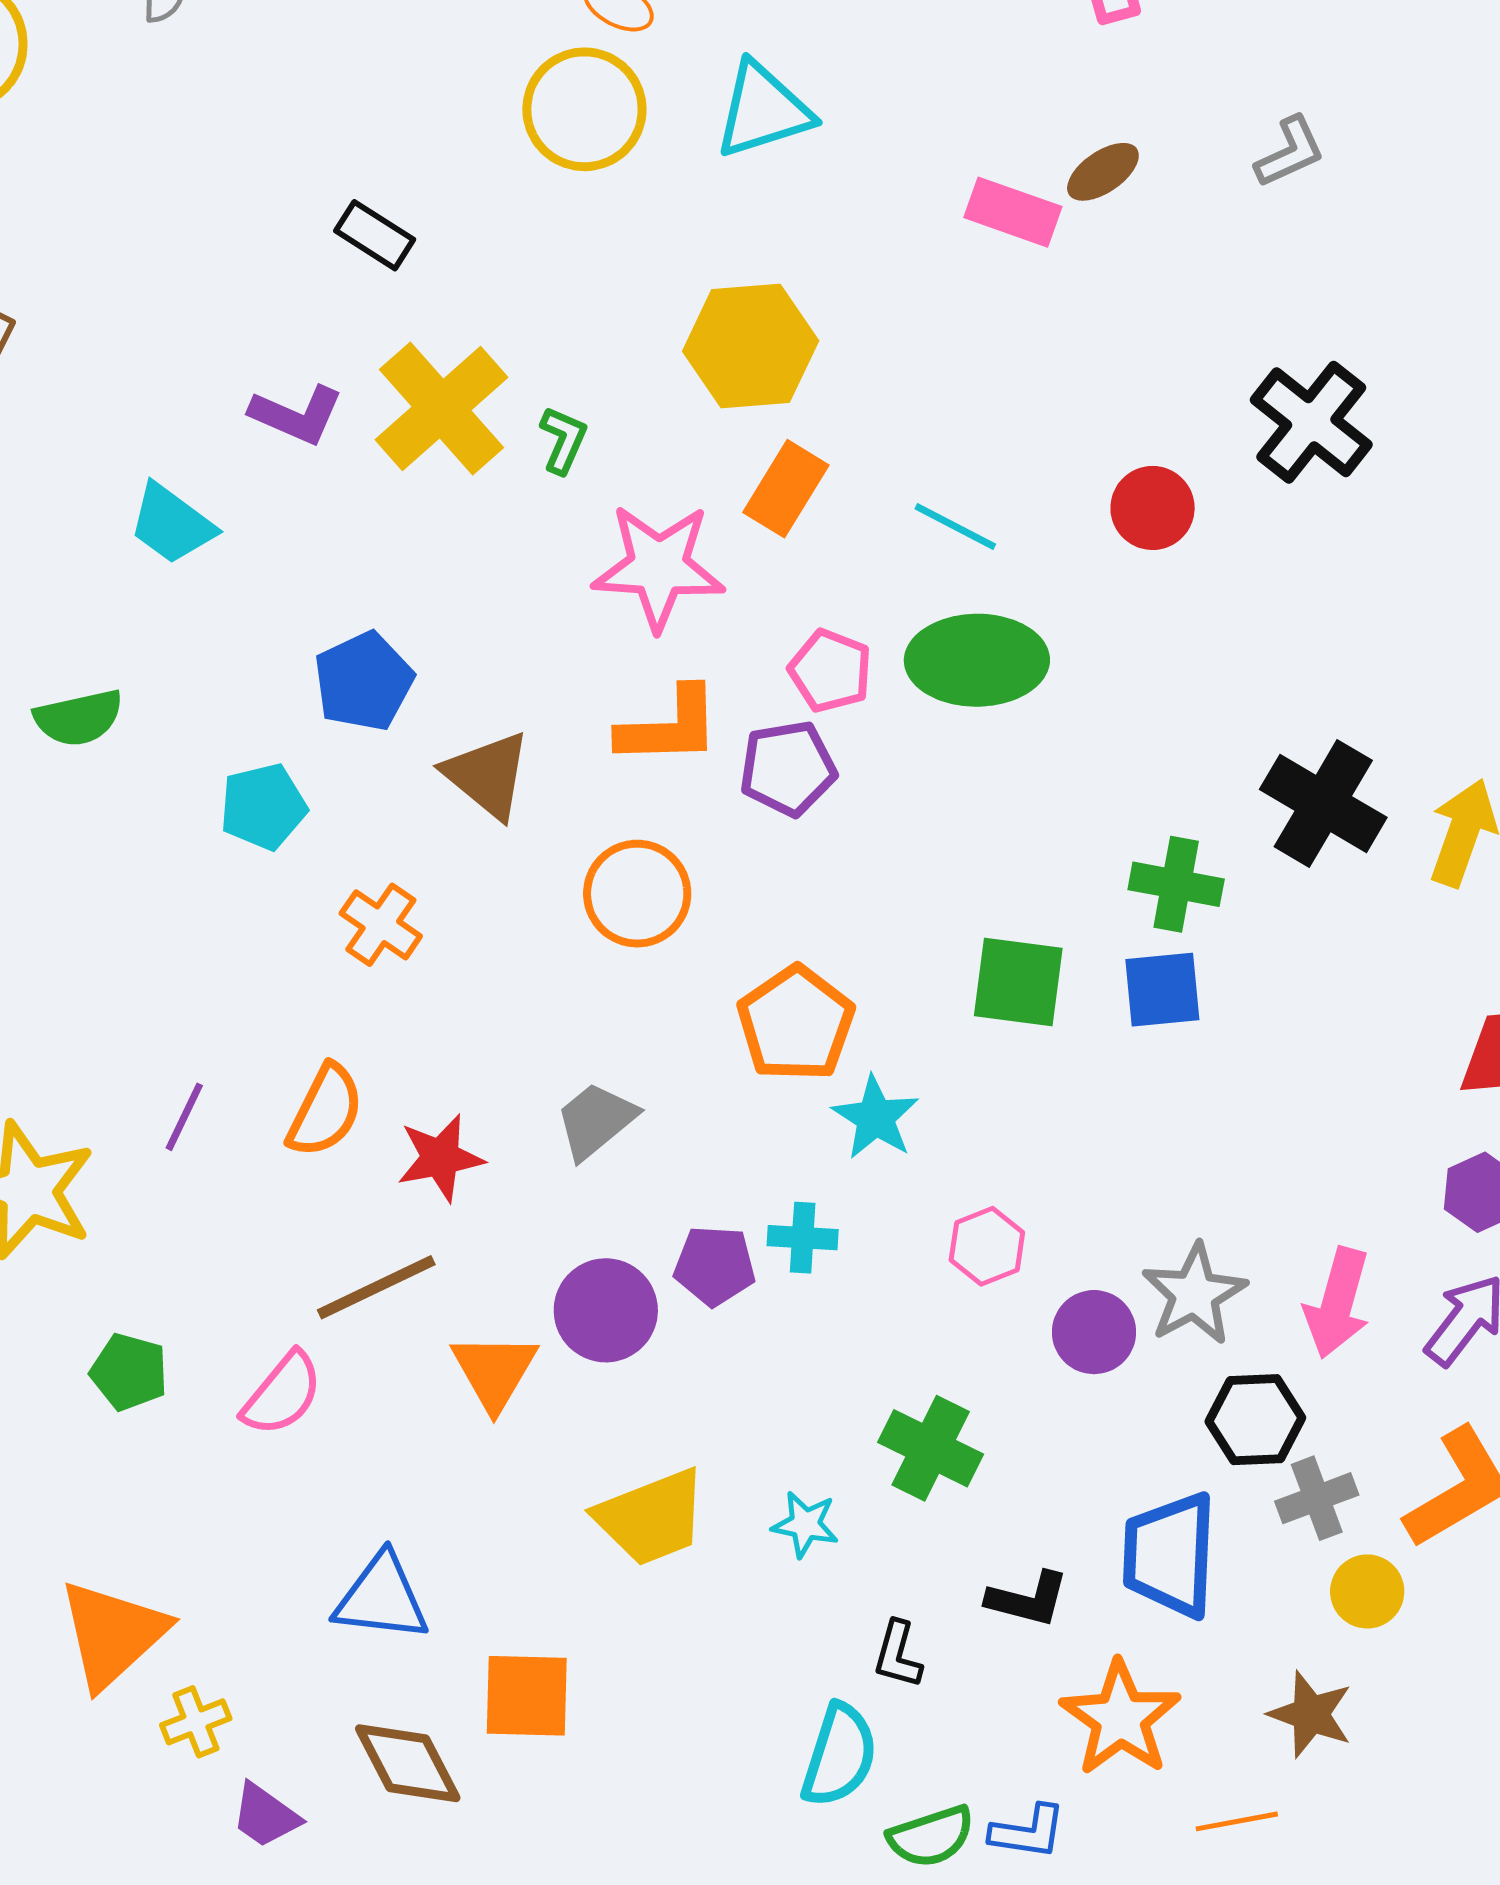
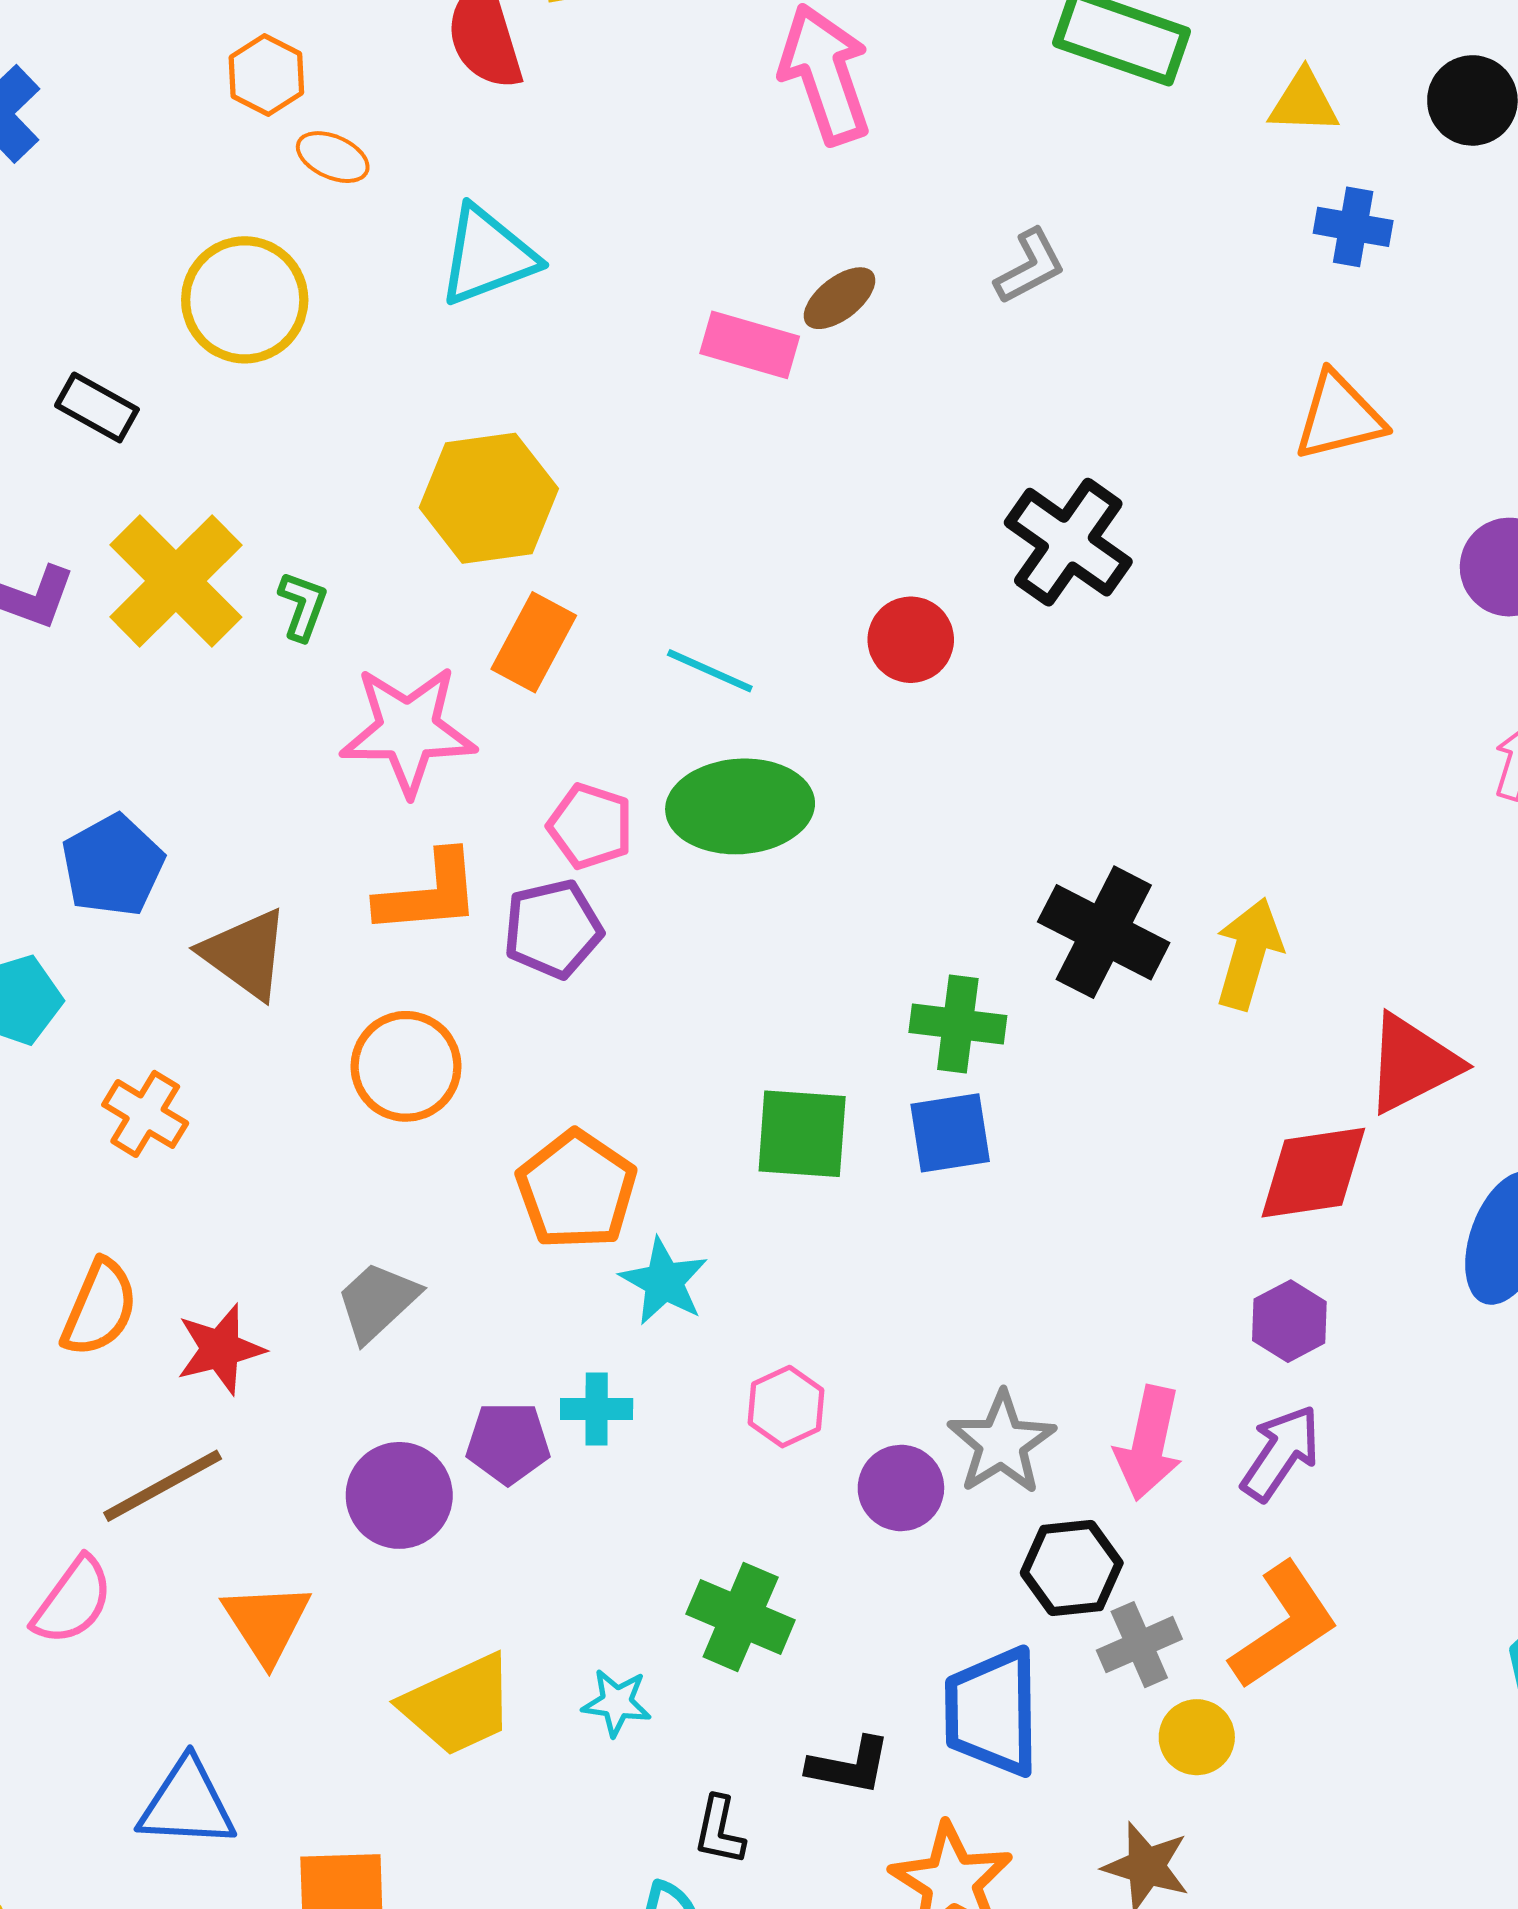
yellow circle: (584, 109) -> (245, 300), moved
orange triangle: (494, 1371) -> (267, 1623), moved

